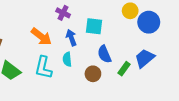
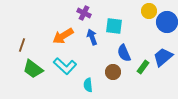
orange arrow: (41, 37) -> (63, 36), turned 110
cyan semicircle: (67, 59) -> (88, 85), moved
cyan L-shape: (43, 68) -> (65, 66), turned -60

